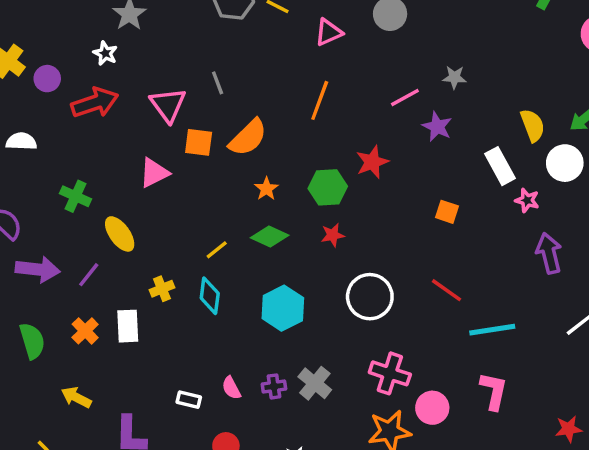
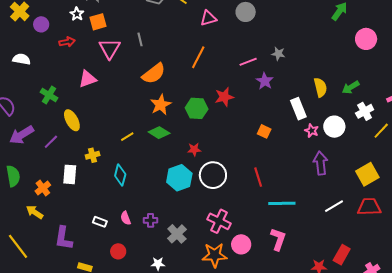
red arrow: (95, 103) -> (67, 42), size x0.6
orange square: (199, 142) -> (98, 22), moved, turned -30
white circle: (565, 163) -> (334, 127), moved
pink triangle: (154, 173) -> (87, 79), moved
orange star: (266, 189) -> (161, 105), size x1.5
red star: (333, 235) -> (194, 149), moved
purple arrow: (38, 269) -> (22, 135), turned 135
red line: (447, 290) -> (258, 177), turned 30
cyan diamond: (210, 296) -> (120, 175), moved
cyan hexagon: (283, 308) -> (179, 178), moved
orange cross: (85, 331) -> (43, 188), moved
gray cross: (315, 383) -> (177, 234), moved

